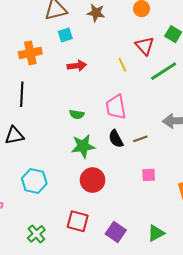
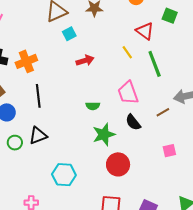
orange cross: (30, 53) -> (26, 61), moved
green line: (164, 71) -> (155, 64), moved, turned -68
brown line: (140, 139) -> (163, 112), moved

